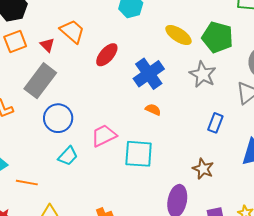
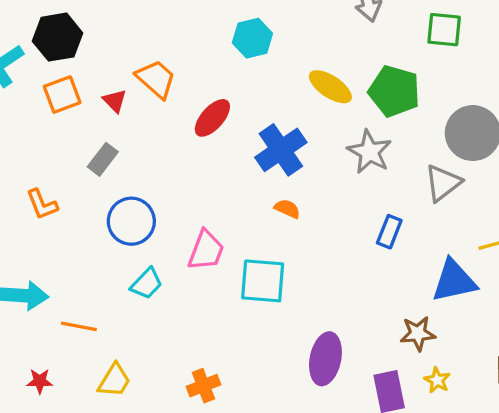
gray rectangle: (40, 81) -> (103, 159), size x0.6
pink trapezoid: (104, 136) -> (206, 250), turned 136
brown star: (203, 169) -> (418, 334), moved, turned -30

